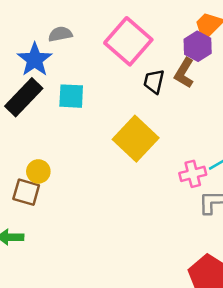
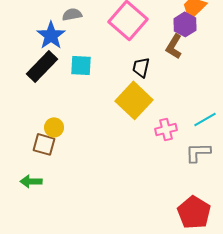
black trapezoid: (154, 81) -> (141, 67), moved
pink cross: (193, 174) -> (166, 129), moved

